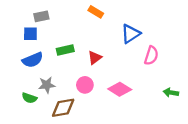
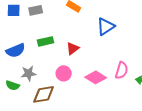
gray rectangle: (41, 16) -> (36, 10), moved
blue square: (30, 34) -> (14, 10), moved
pink semicircle: (151, 56) -> (122, 70), moved

